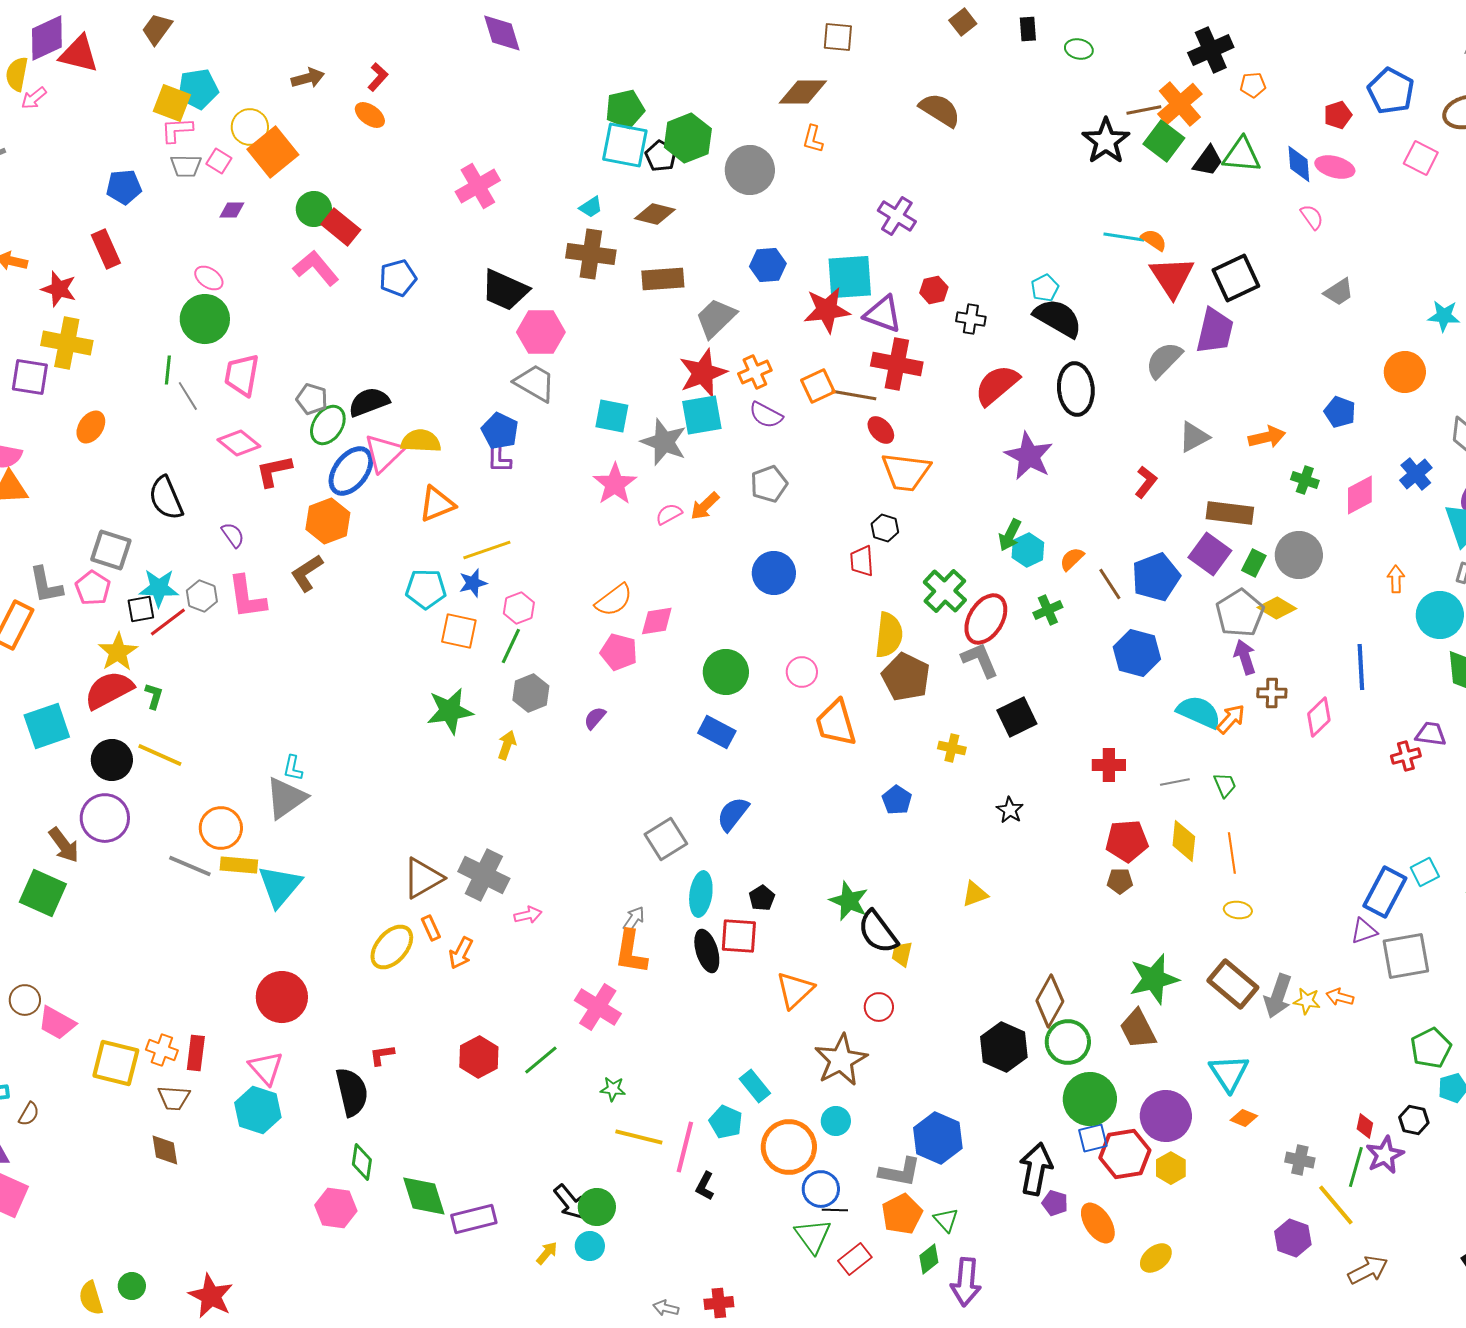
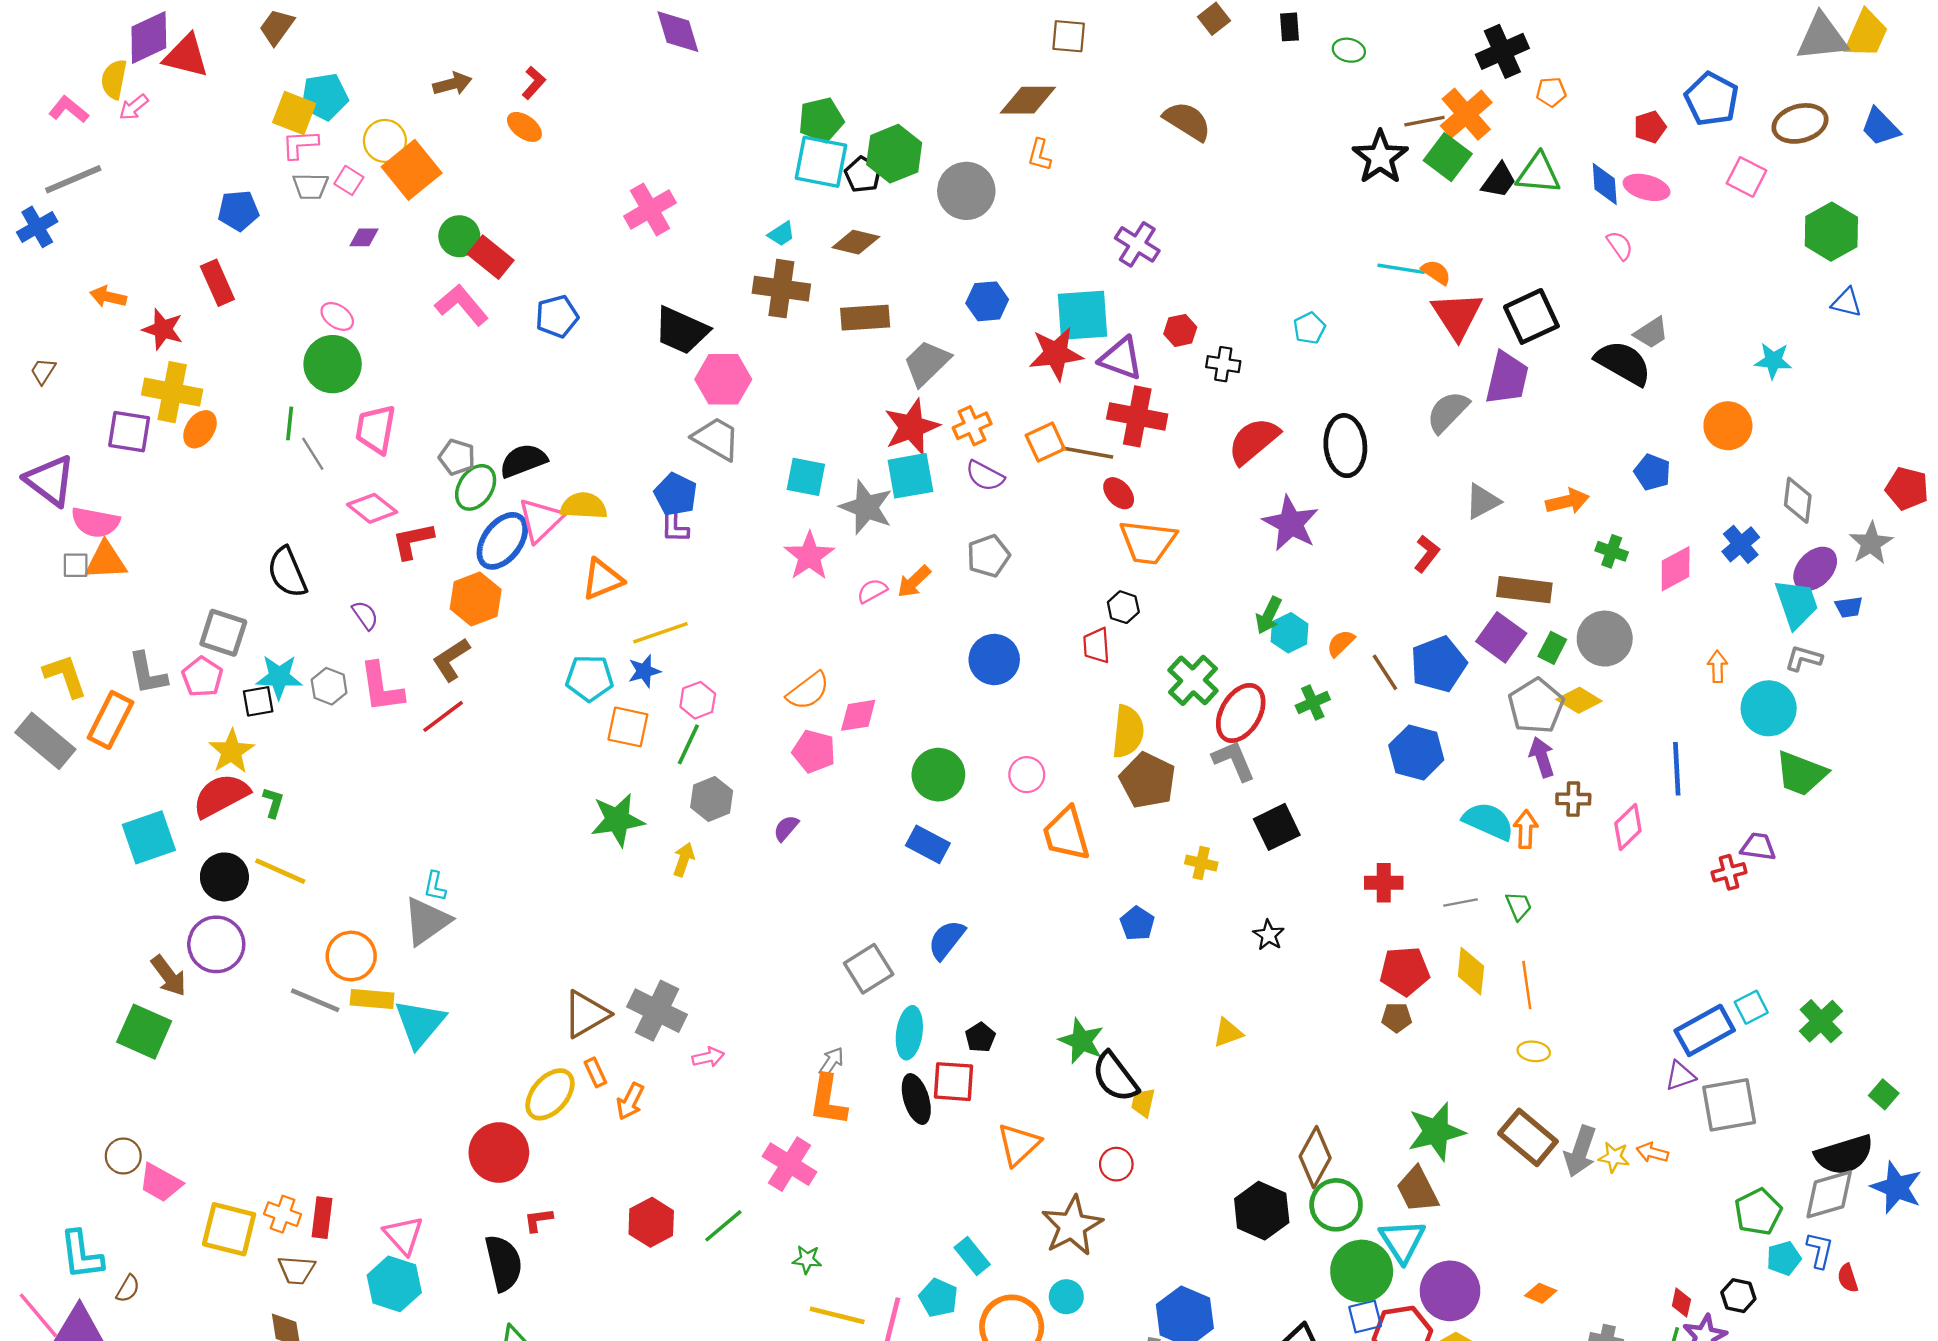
black semicircle: (1058, 318) -> (1623, 363), moved
orange ellipse: (91, 427) -> (200, 429), moved
red line: (168, 622) -> (443, 716), moved
orange arrow: (1231, 719) -> (1526, 829), turned -40
blue rectangle: (1385, 892) -> (1705, 1030), turned 33
red circle: (282, 997) -> (499, 1153), moved
cyan triangle: (1229, 1073) -> (1402, 1241), moved

